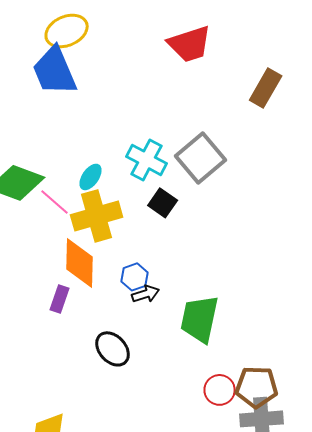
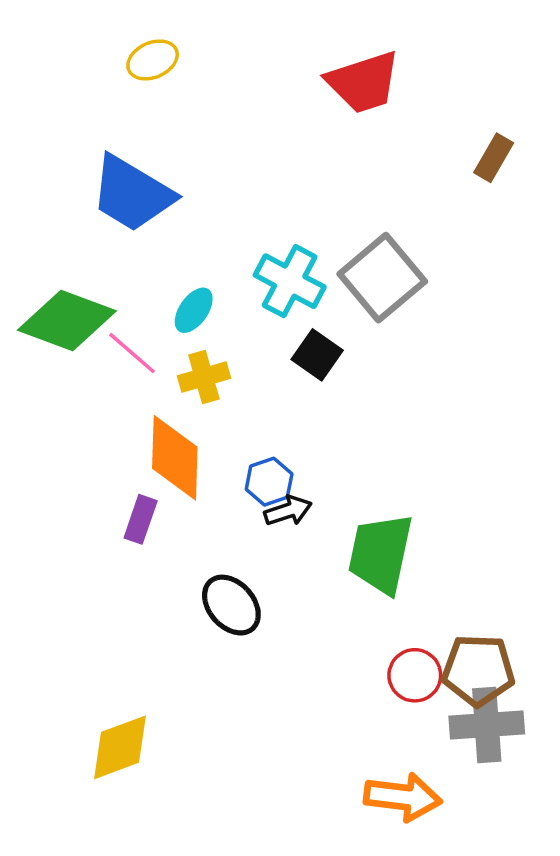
yellow ellipse: (67, 31) -> (153, 60), size x0.7
blue trapezoid: (55, 71) -> (132, 194), moved, turned -36
brown rectangle: (266, 88) -> (494, 158), size x0.7
yellow cross: (97, 216) -> (204, 377), size x0.6

